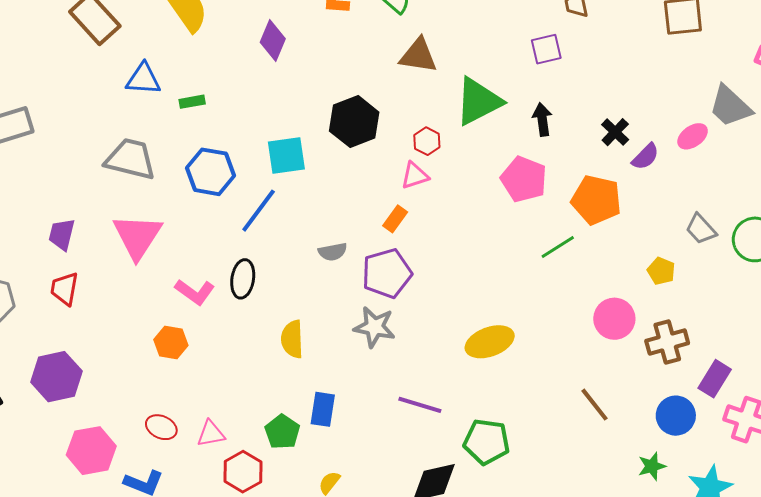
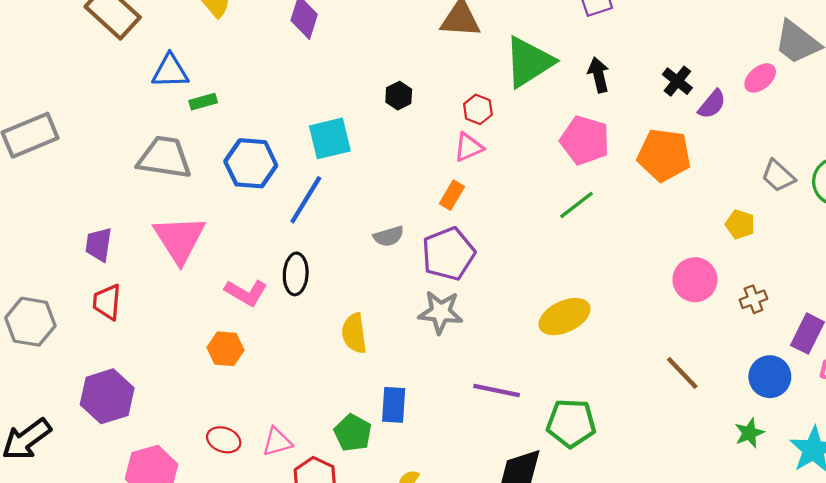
green rectangle: (192, 102) -> (203, 102), moved
black hexagon: (354, 122) -> (399, 96), size x0.5
green line: (558, 247) -> (577, 205), moved
brown cross: (667, 342) -> (753, 299), size x0.6

